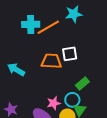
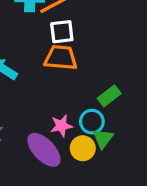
white square: (70, 54) -> (62, 32), moved

